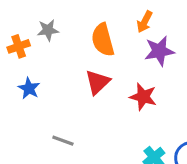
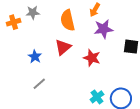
blue star: (29, 88) -> (35, 57), moved
gray line: (63, 141) -> (39, 84), turned -64

